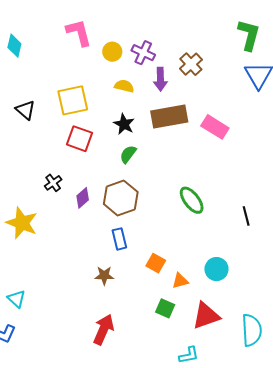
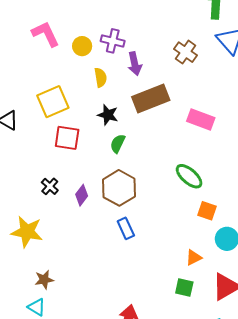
brown cross: (191, 64) -> (185, 52), moved
yellow semicircle: (124, 86) -> (101, 77), turned 78
pink rectangle: (215, 127) -> (201, 119), moved
orange square: (156, 263) -> (207, 211), moved
brown star: (104, 276) -> (44, 280), moved

